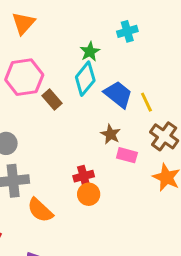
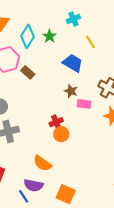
cyan diamond: (85, 79) -> (28, 36), moved
yellow line: (146, 102) -> (91, 42), moved
orange semicircle: (40, 210) -> (42, 163), moved

